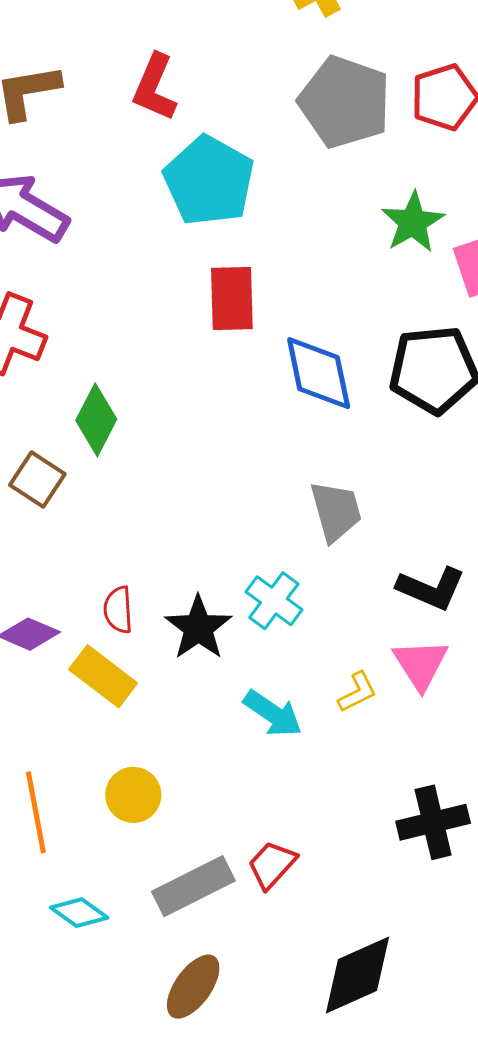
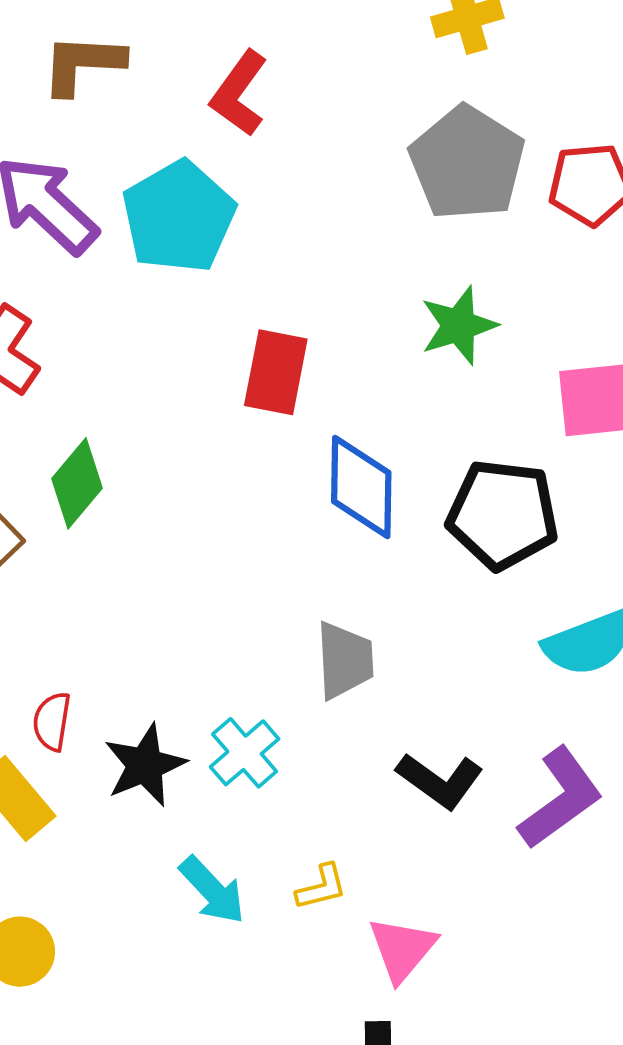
cyan pentagon: (209, 181) -> (179, 217), moved
green star: (413, 222) -> (459, 325), moved
pink triangle: (421, 664) -> (402, 949), moved

